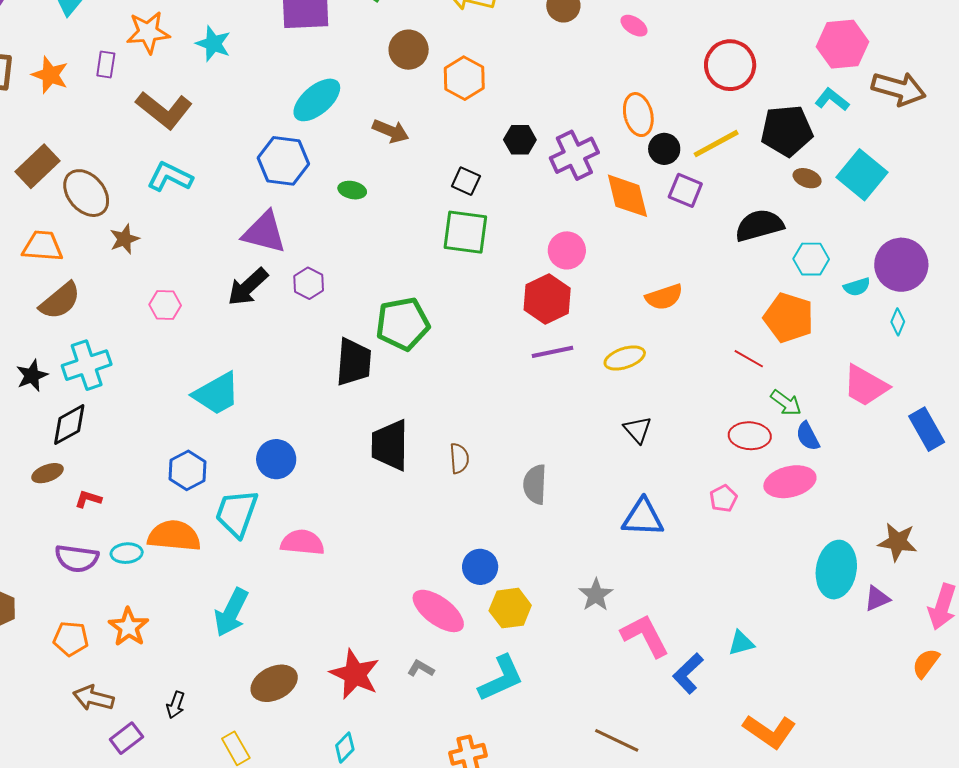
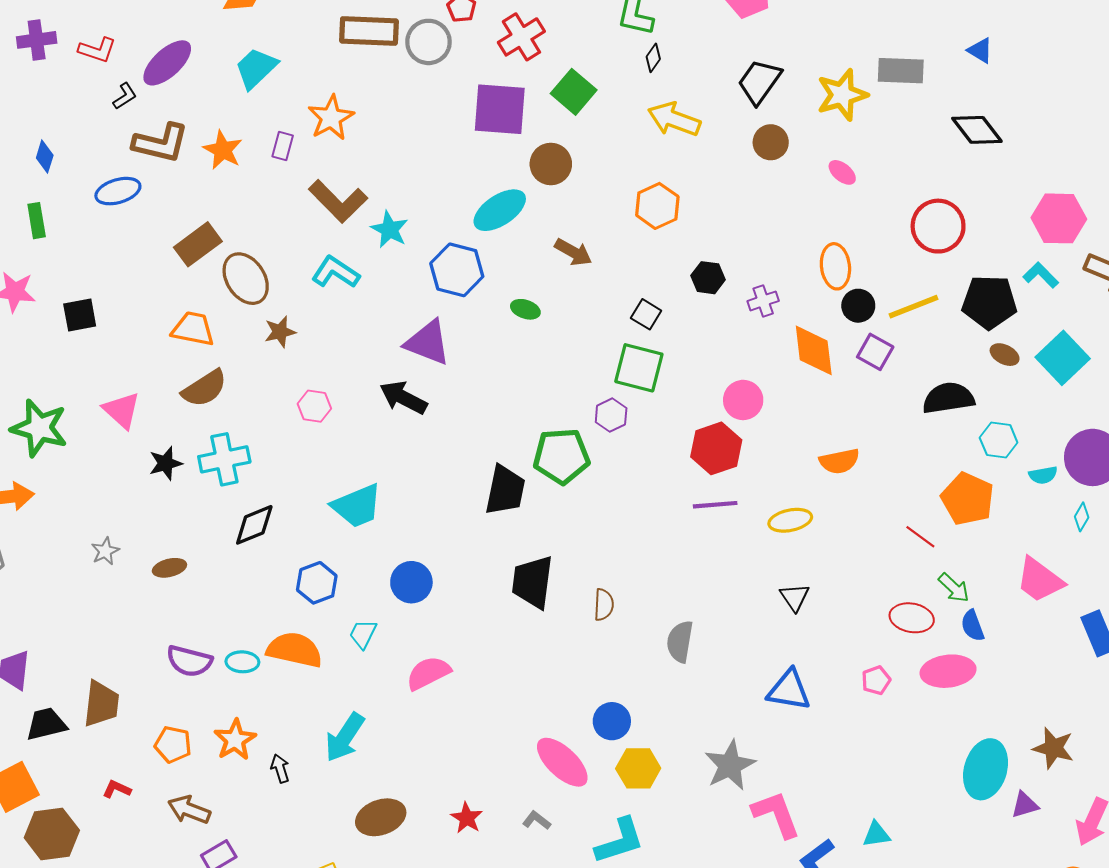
orange star: (148, 32) -> (331, 118), turned -30
cyan star: (213, 44) -> (389, 229), moved
brown circle: (409, 50) -> (551, 164), moved
purple cross: (574, 155) -> (763, 301), size x0.6
purple hexagon: (309, 283) -> (611, 415), moved
black arrow: (248, 287) -> (403, 398), turned 63
black diamond: (69, 425) -> (254, 525), moved
red L-shape: (88, 499) -> (117, 789), moved
cyan trapezoid: (237, 513) -> (363, 634), size x0.6
pink semicircle: (302, 542) -> (428, 673), turned -39
gray star: (596, 595) -> (730, 765), size x1.4
red star: (355, 674) -> (467, 818), size x0.6
black arrow: (176, 705) -> (280, 768), moved, turned 136

